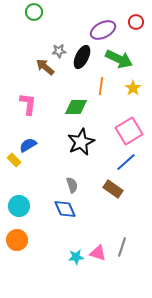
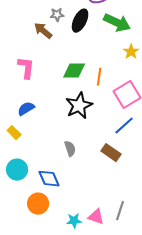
orange line: (101, 86) -> (99, 77), moved
yellow rectangle: (14, 160) -> (14, 133), moved
blue diamond: (65, 209) -> (49, 179), moved
orange circle: (17, 240) -> (38, 204), moved

